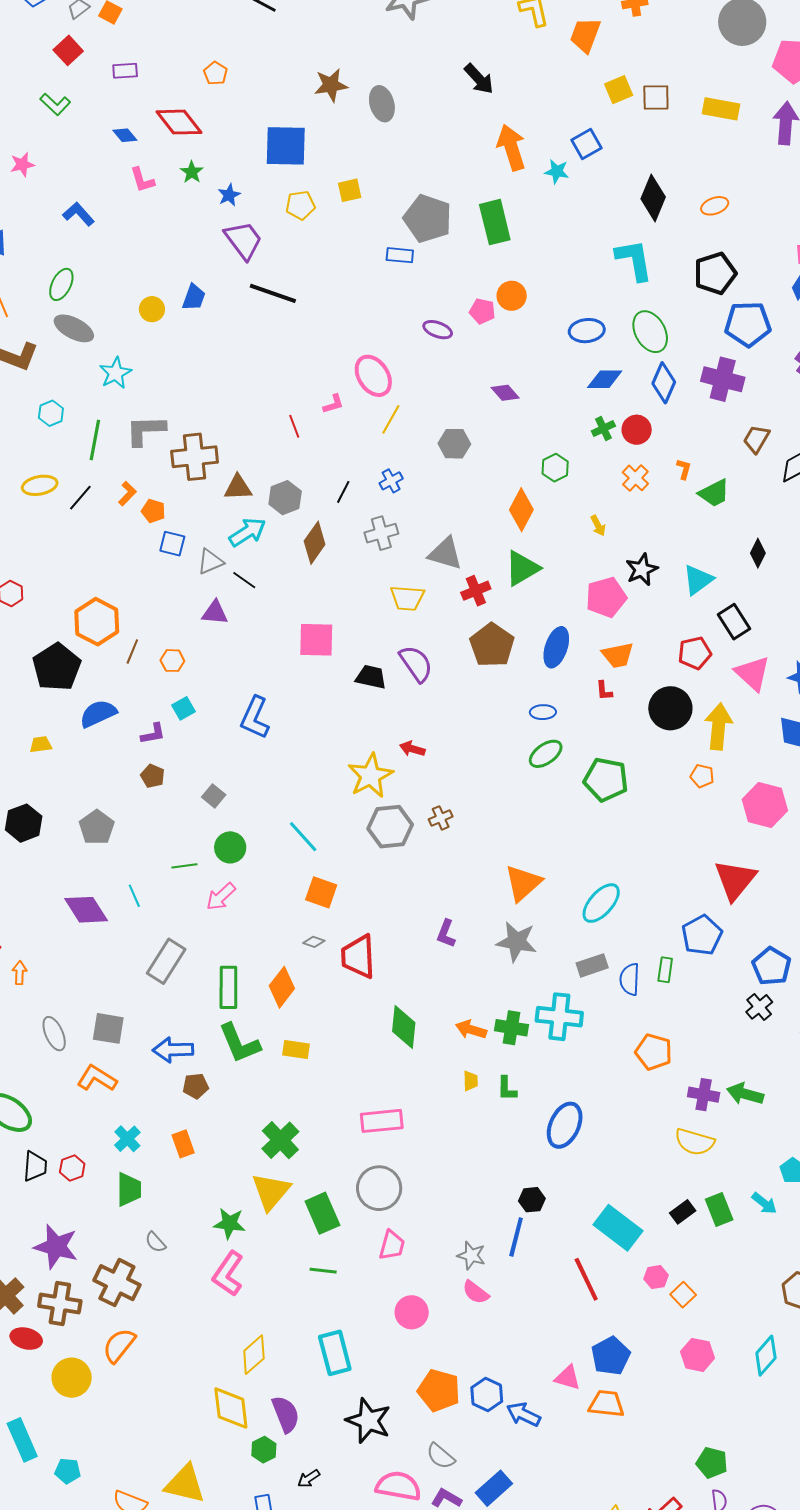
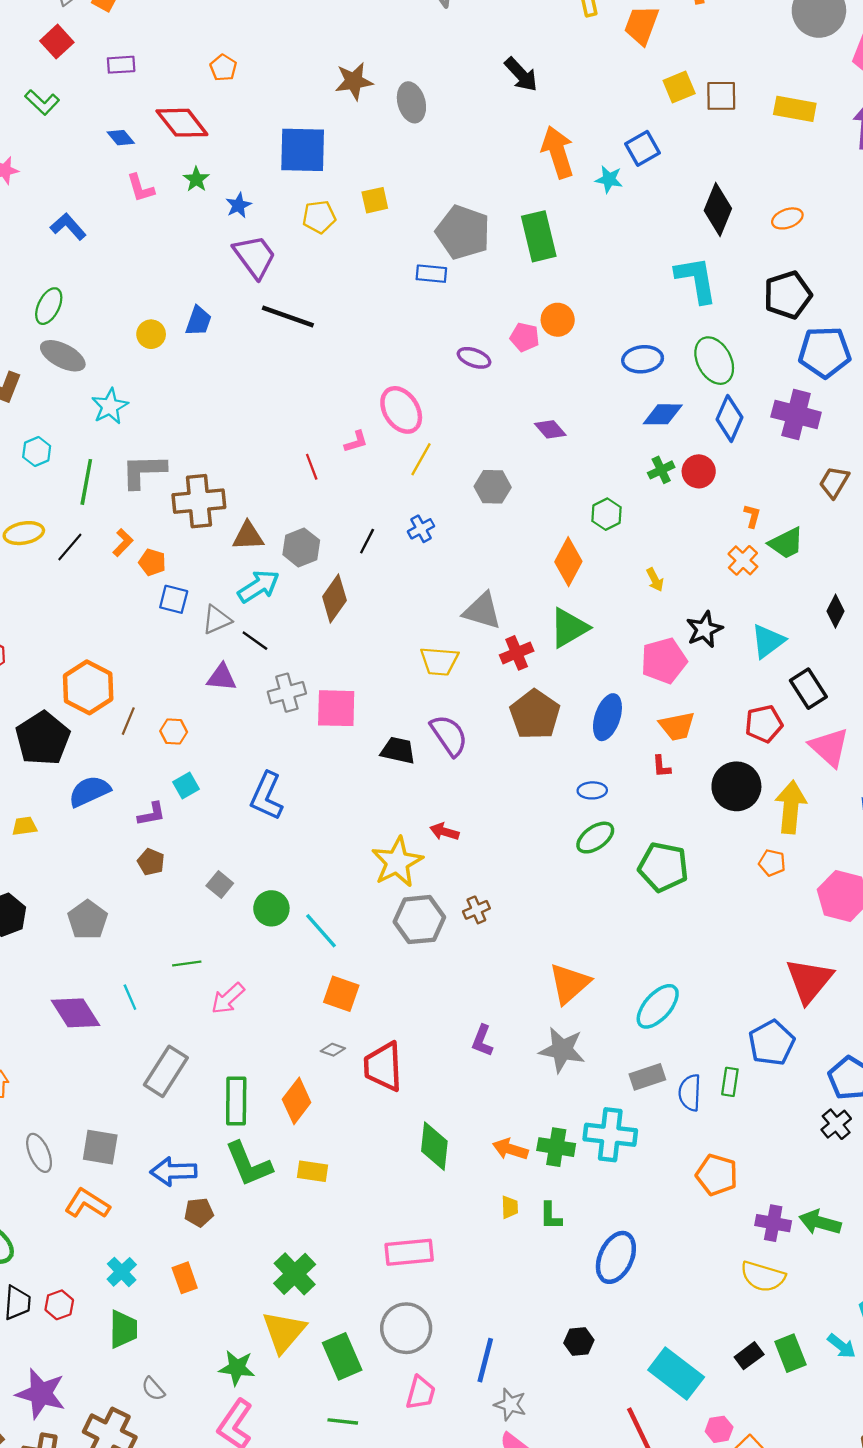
orange cross: (635, 478) -> (743, 560), moved
gray cross: (381, 533) -> (287, 693), moved
green circle: (230, 847) -> (271, 908), moved
blue line: (516, 1237) -> (485, 1360), moved

